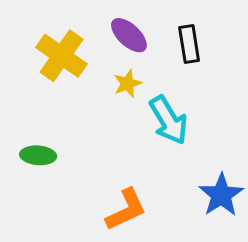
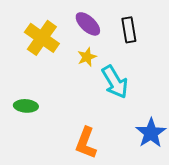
orange L-shape: (126, 210) -> (86, 143), turned 136

